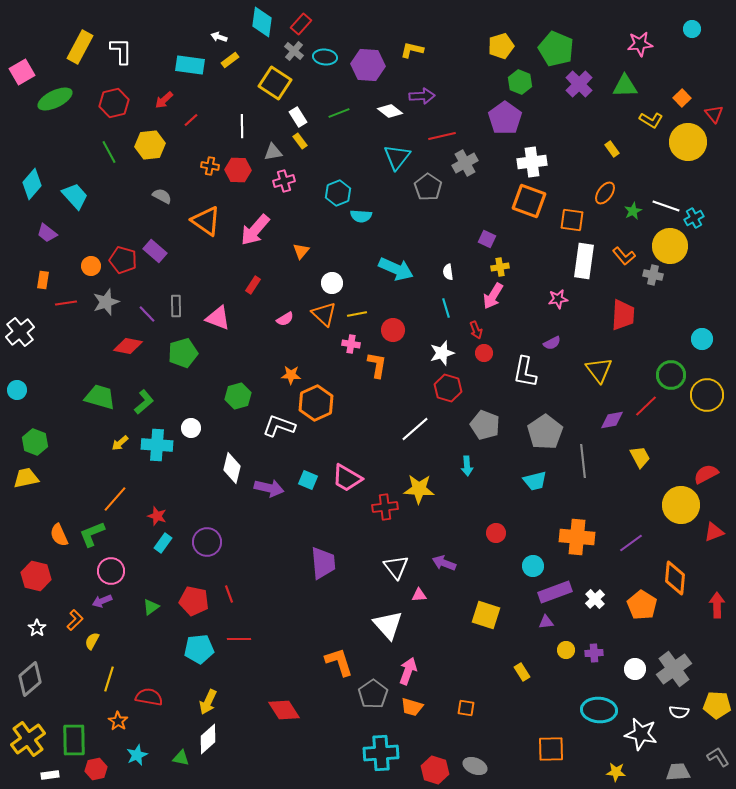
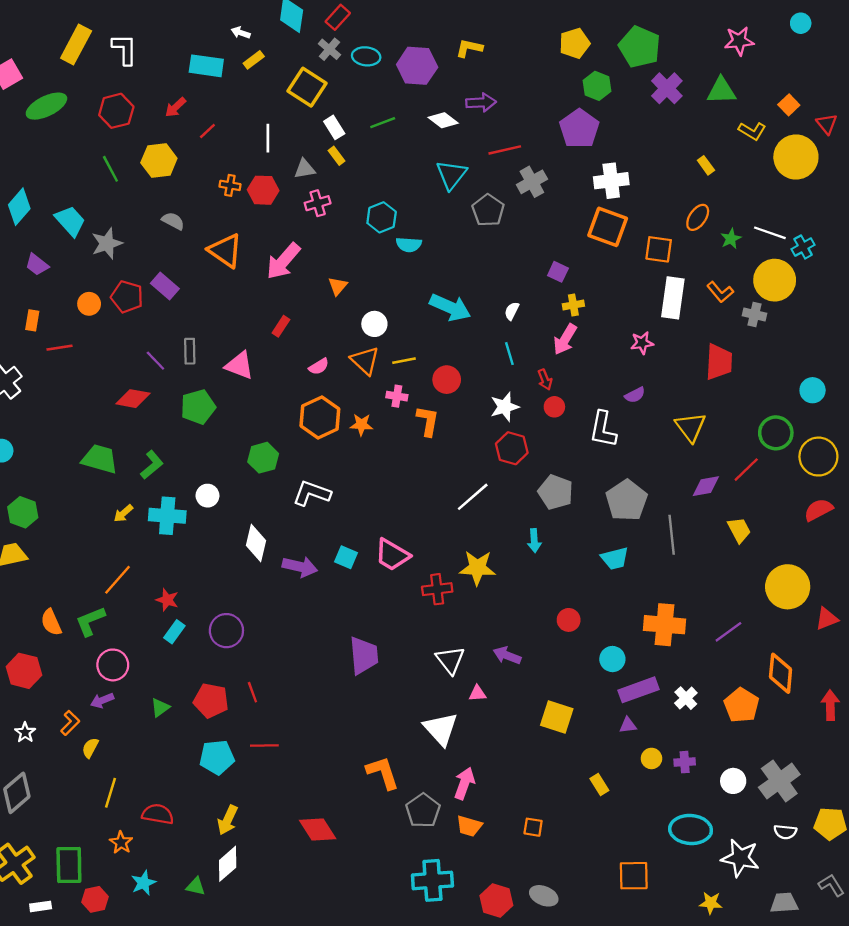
white semicircle: (448, 272) -> (512, 311), turned 35
gray star: (106, 302) -> (107, 243), moved
orange star: (291, 375) -> (361, 425), moved
orange hexagon: (316, 403) -> (320, 417), moved
red semicircle: (706, 474) -> (818, 510), moved

